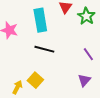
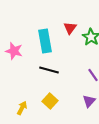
yellow square: (35, 80) -> (50, 101), moved

